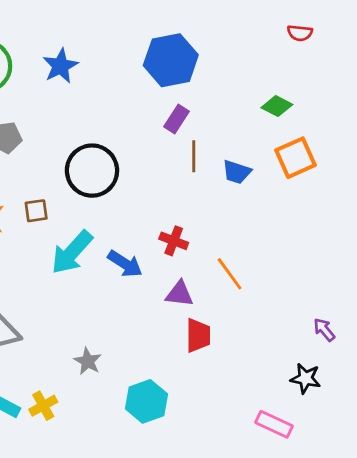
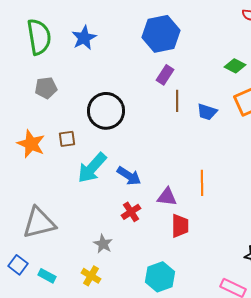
red cross: (174, 241) -> (131, 212), moved, turned 36
orange line: (230, 274) -> (202, 183), turned 35
cyan hexagon: (146, 401) -> (160, 277), moved
yellow cross: (43, 406) -> (91, 276), moved, turned -30

